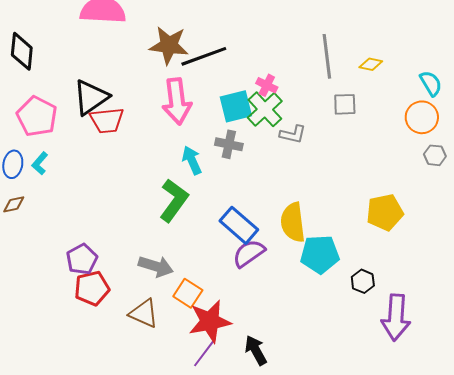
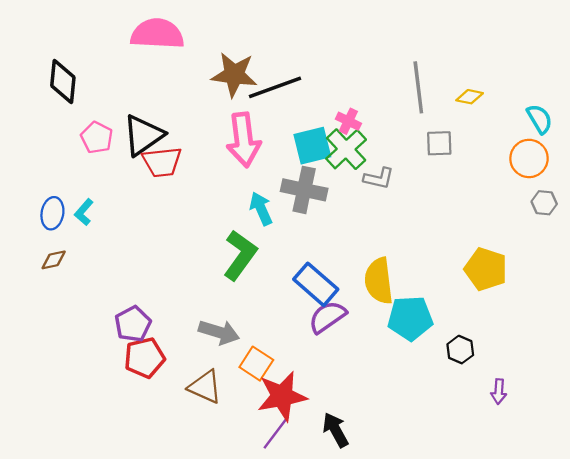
pink pentagon: (37, 116) -> (97, 137), moved, size x0.7
gray cross: (229, 144) -> (304, 190), size x1.4
yellow pentagon: (385, 212) -> (486, 269), turned 30
purple arrow: (396, 317) -> (499, 392), size x0.5

